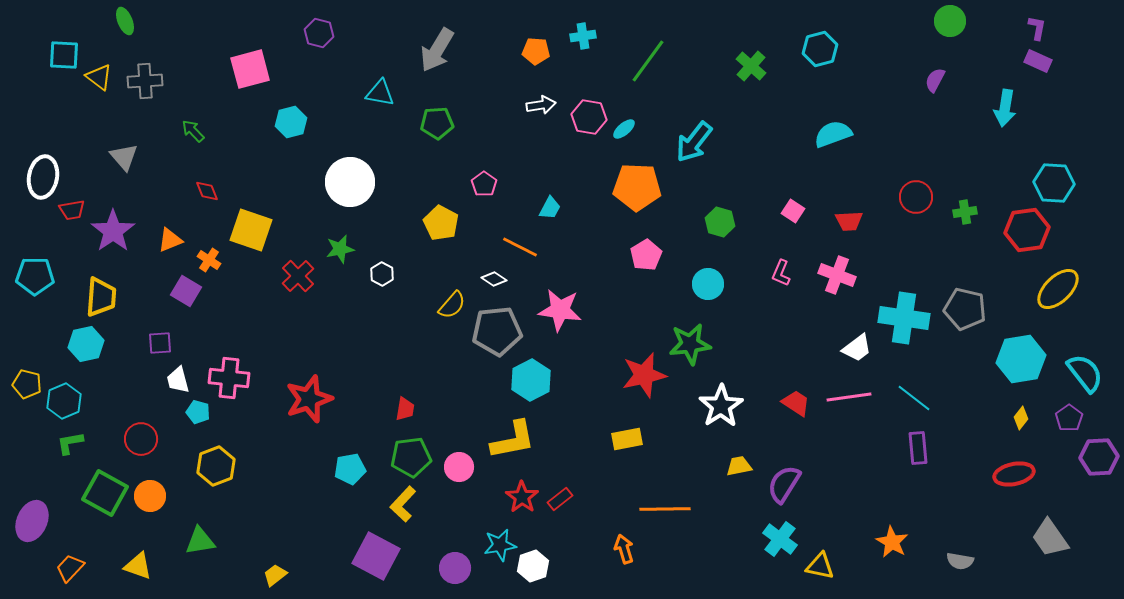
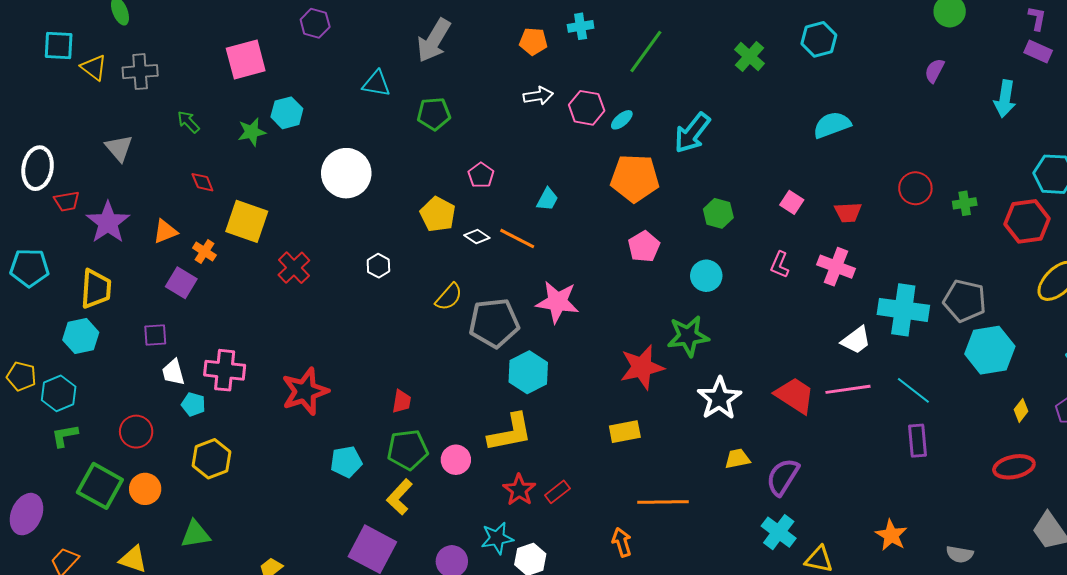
green star: (340, 249) -> (252, 132), moved
white diamond: (494, 279) -> (477, 236), moved
cyan hexagon: (1021, 359) -> (990, 350), moved
red trapezoid: (796, 403) -> (795, 395), size x1.4

